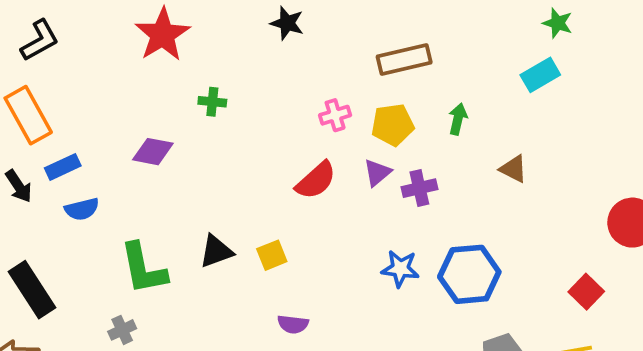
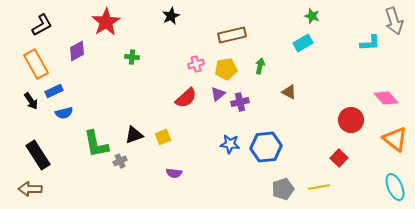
black star: (287, 23) -> (171, 16), turned 30
purple diamond: (153, 152) -> (77, 51), moved, turned -40
red square: (586, 292) -> (339, 158), moved
gray cross: (122, 330) -> (120, 161), moved

